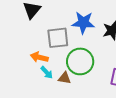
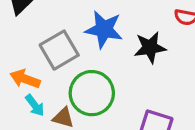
gray square: (58, 38) -> (59, 50), turned -30

